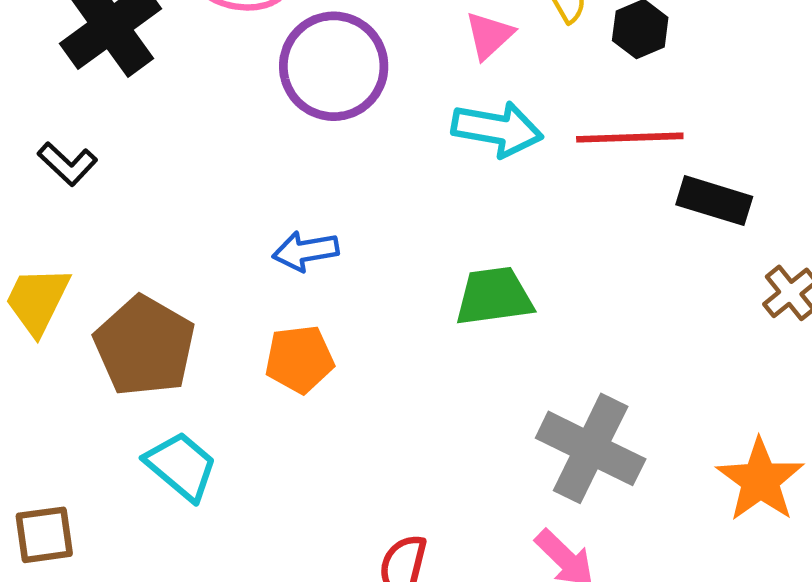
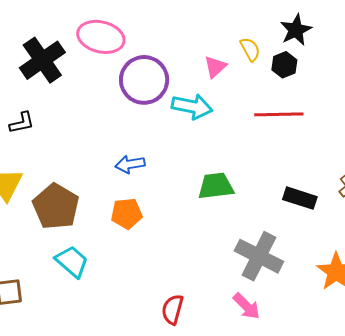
cyan arrow: (497, 129) -> (192, 107), moved
black L-shape: (67, 164) -> (22, 123), turned -56
black rectangle: (714, 201) -> (300, 198), moved

